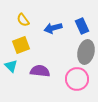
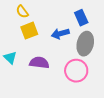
blue arrow: (53, 28) -> (60, 34), moved
yellow square: (21, 45) -> (29, 31), moved

